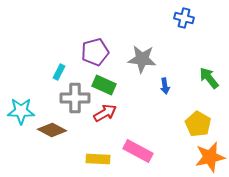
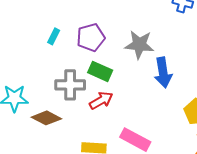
cyan rectangle: (59, 72) -> (54, 36), moved
blue arrow: (165, 86) -> (163, 72), size x1.8

